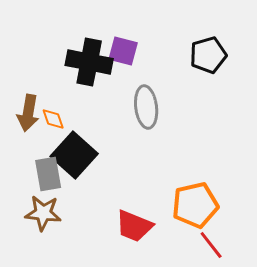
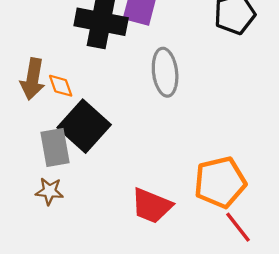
brown star: (43, 213) -> (49, 191), size x0.7

